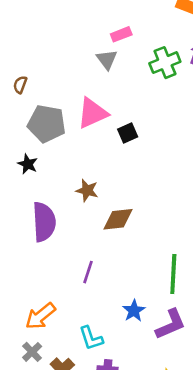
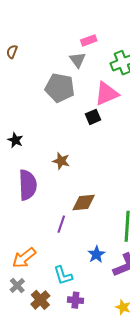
brown semicircle: (20, 85) -> (12, 52), moved
pink triangle: (92, 113) -> (106, 94), moved
gray pentagon: (47, 124) -> (60, 88), moved
brown diamond: (118, 219) -> (84, 202), moved

